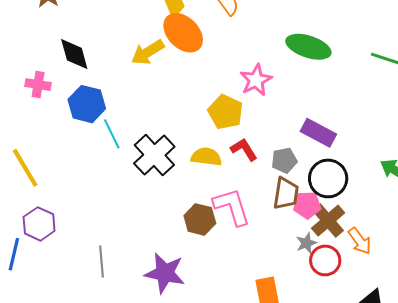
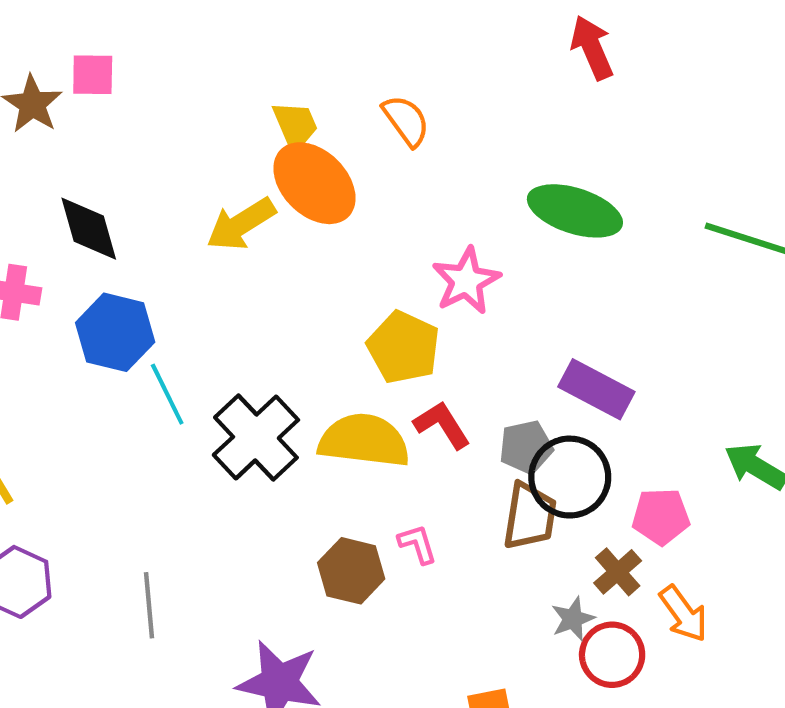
yellow semicircle: (206, 157) -> (364, 440), size x1.4
black circle: (328, 178) -> (570, 477), moved
pink pentagon: (307, 205) -> (661, 516), moved
pink L-shape: (232, 207) -> (418, 544), size x0.5
brown cross: (328, 221) -> (618, 572), size x0.7
gray line: (102, 262) -> (149, 605), moved

